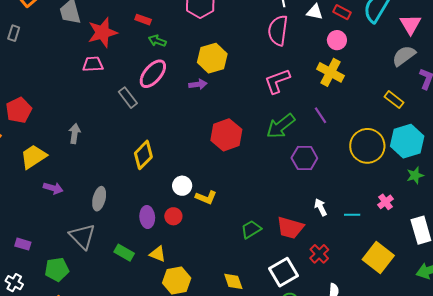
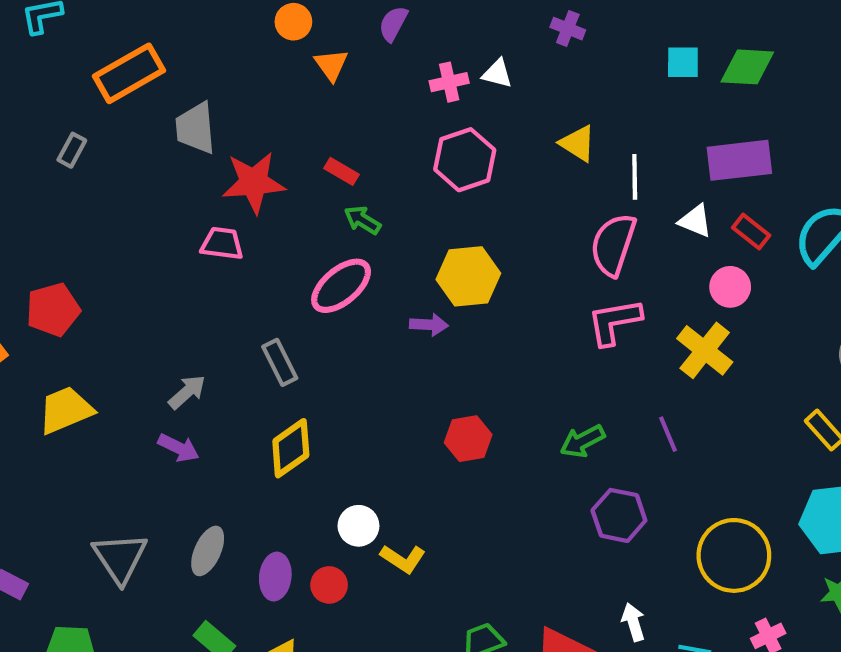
pink L-shape: (277, 81) -> (614, 322), moved
gray rectangle: (128, 98) -> (280, 362), moved
green arrow: (281, 126) -> (582, 441), size x0.7
gray arrow: (75, 134) -> (187, 392), moved, turned 30
red hexagon: (226, 135) -> (468, 439), size x0.7
yellow circle: (367, 146) -> (734, 555), moved
purple arrow: (53, 188) -> (179, 448), moved
gray ellipse: (99, 199) -> (208, 551), moved
gray triangle: (82, 236) -> (120, 558), moved

